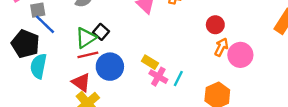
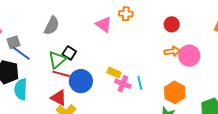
red circle: (215, 25) -> (172, 24), moved
orange arrow: (221, 47) -> (172, 51), turned 63
red line: (88, 55) -> (61, 74), turned 36
cyan line: (178, 79) -> (140, 83), turned -32

